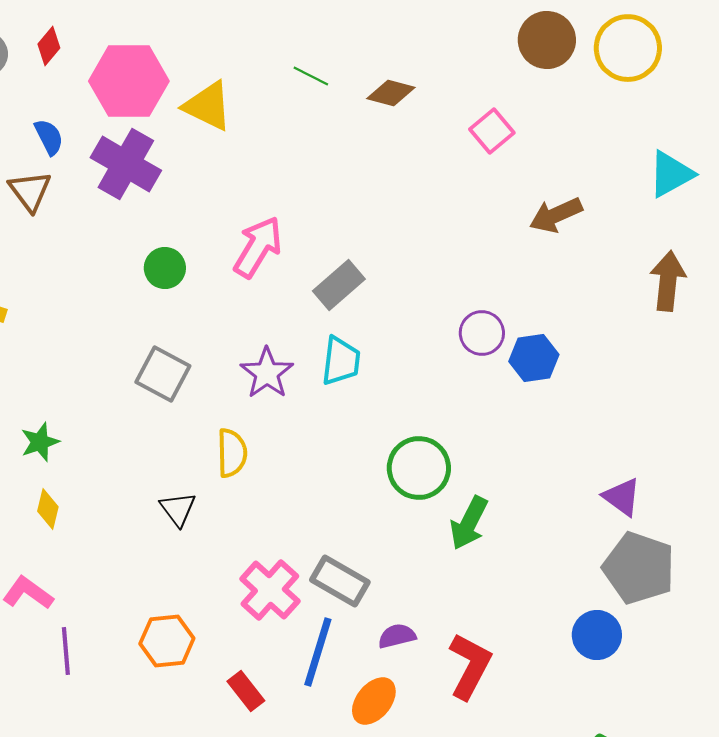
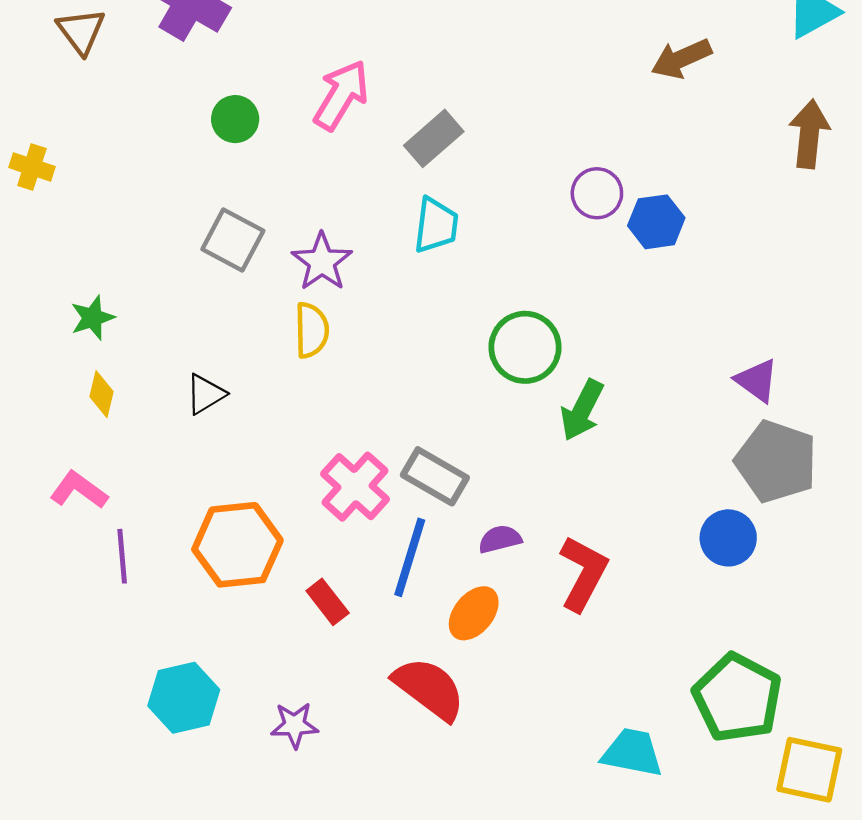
purple star: (267, 373) -> (322, 262), moved
black triangle: (178, 509) -> (205, 394), moved, turned 36
orange hexagon: (167, 641) -> (237, 545), size x1.4

